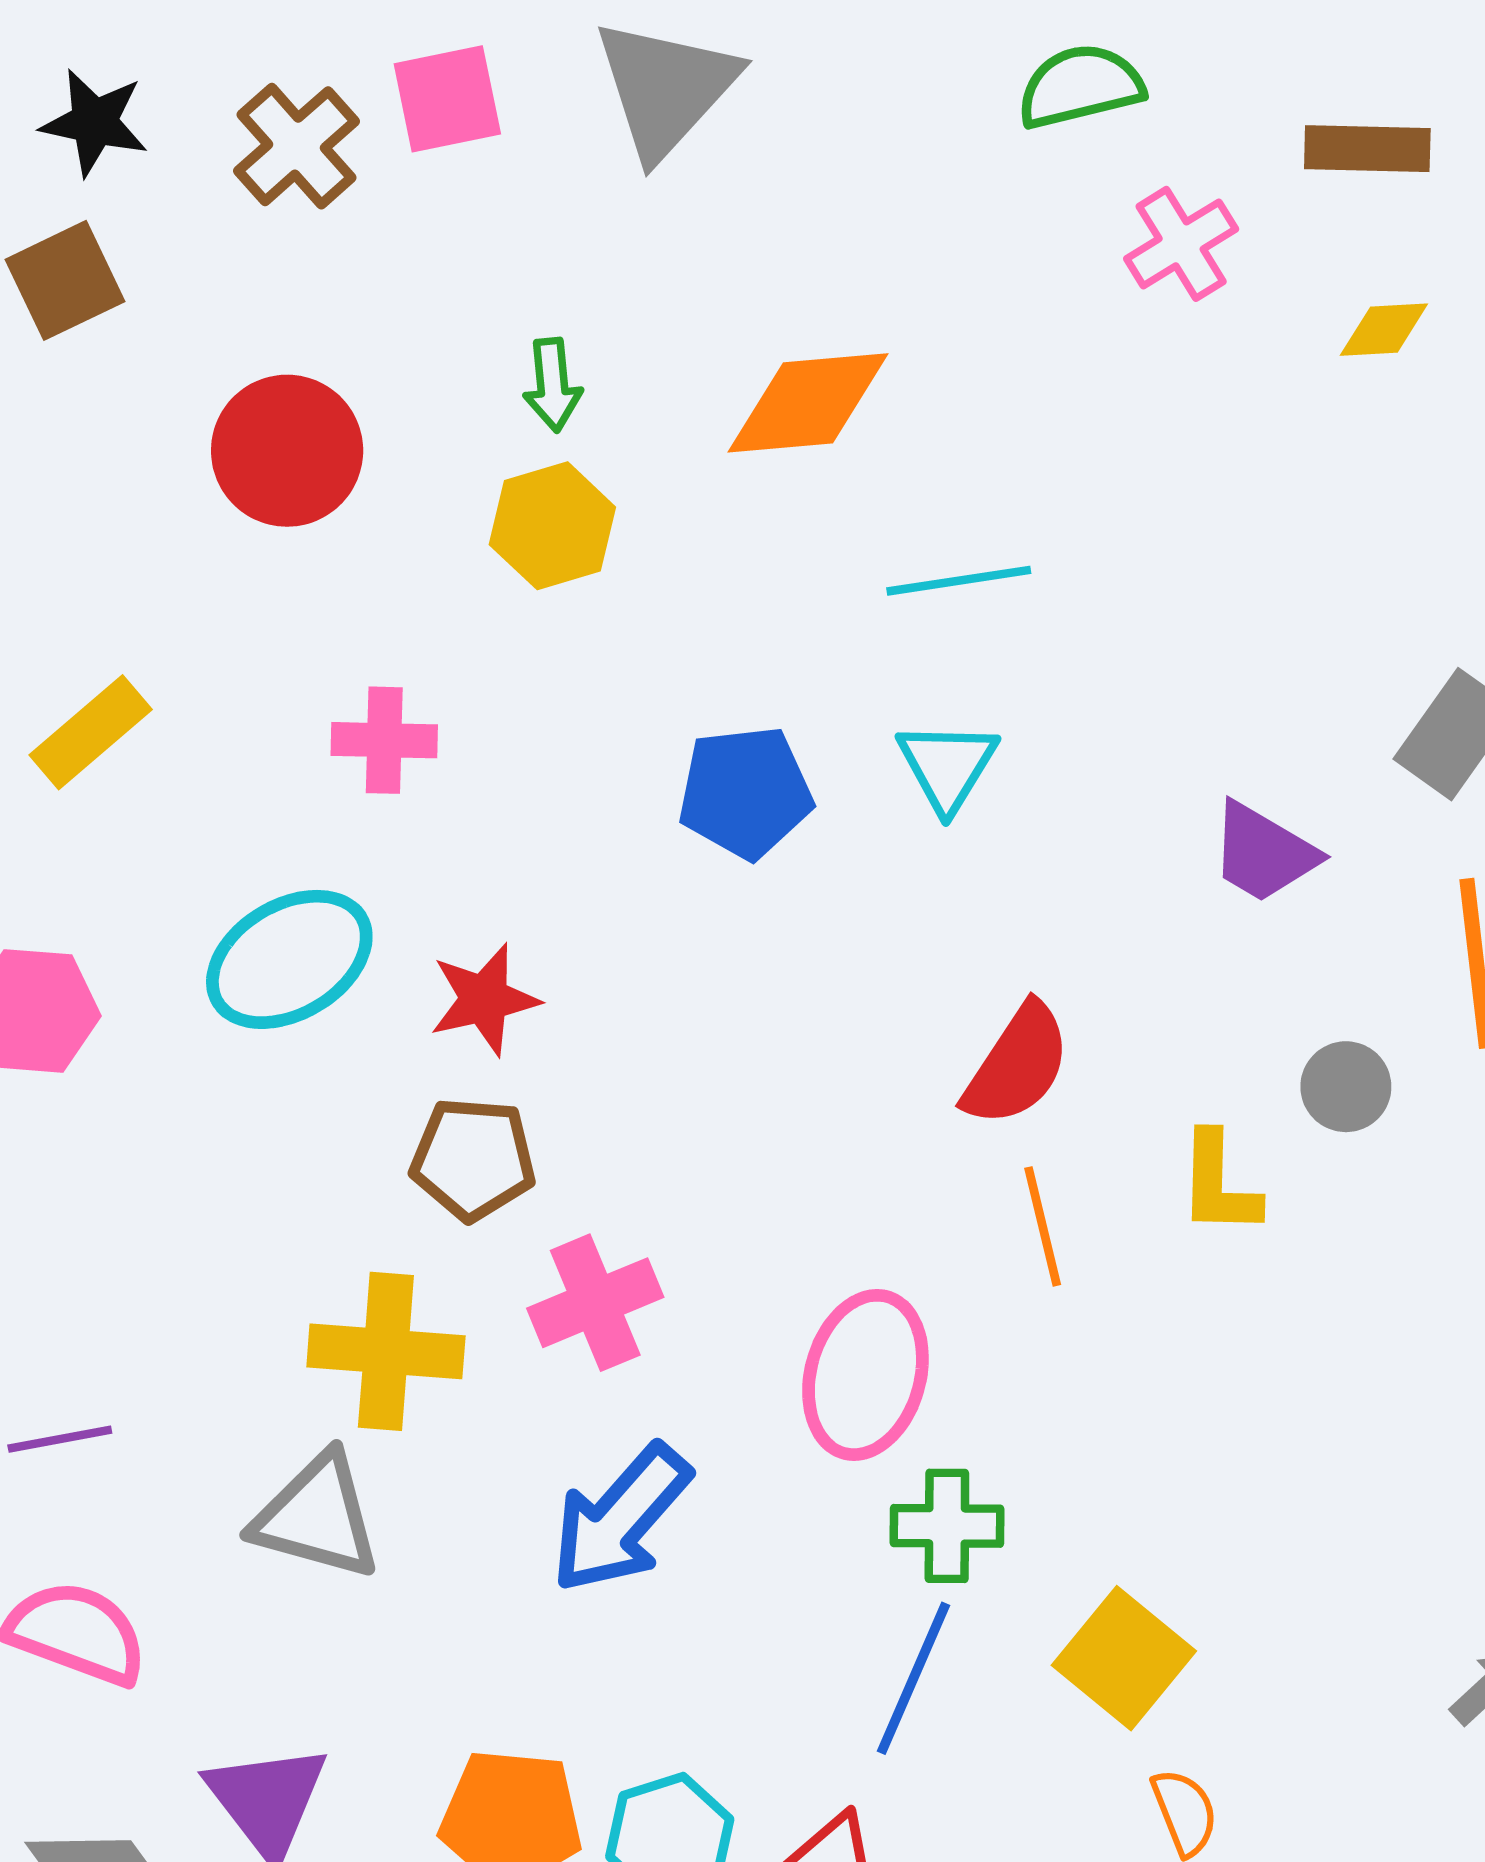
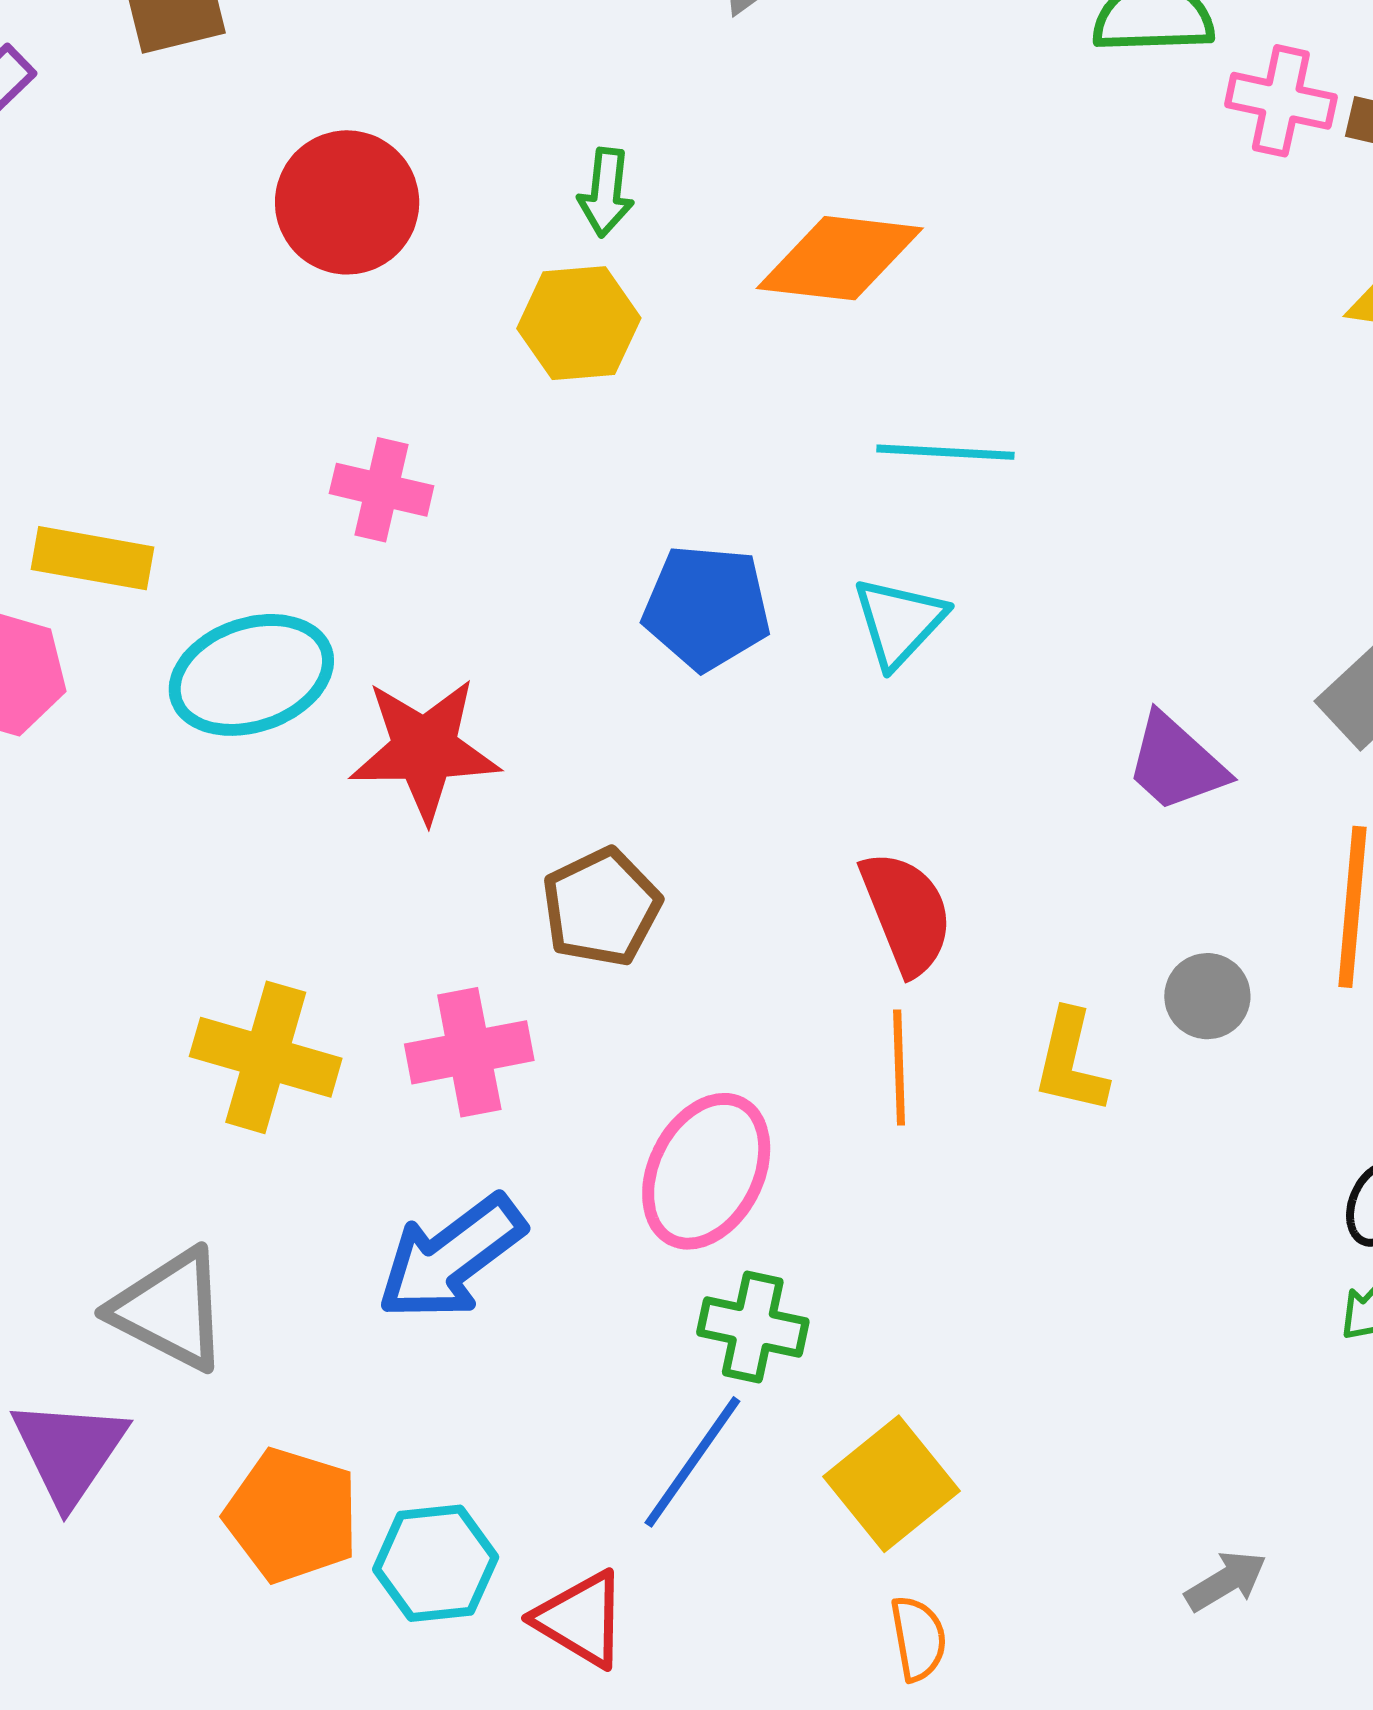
pink cross: (1181, 244) -> (1281, 101), moved, turned 32
yellow rectangle: (91, 732) -> (92, 558), moved, turned 39
red star: (484, 999) -> (425, 749), size x1.4
red semicircle: (1017, 1065) -> (906, 913), turned -67
brown pentagon: (473, 1159) -> (601, 907), moved, turned 30
gray triangle: (317, 1517) -> (170, 1309), moved

